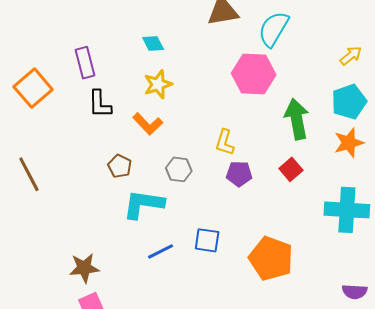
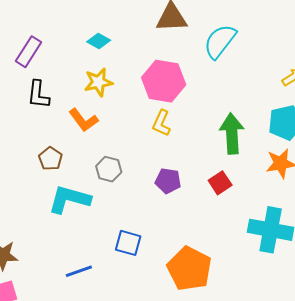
cyan diamond: (153, 44) -> (99, 41), turned -40
purple rectangle: (85, 63) -> (29, 52), turned 40
pink hexagon: (254, 74) -> (164, 81), moved
yellow L-shape: (225, 142) -> (161, 123), moved
blue line: (161, 251) -> (79, 271), moved

